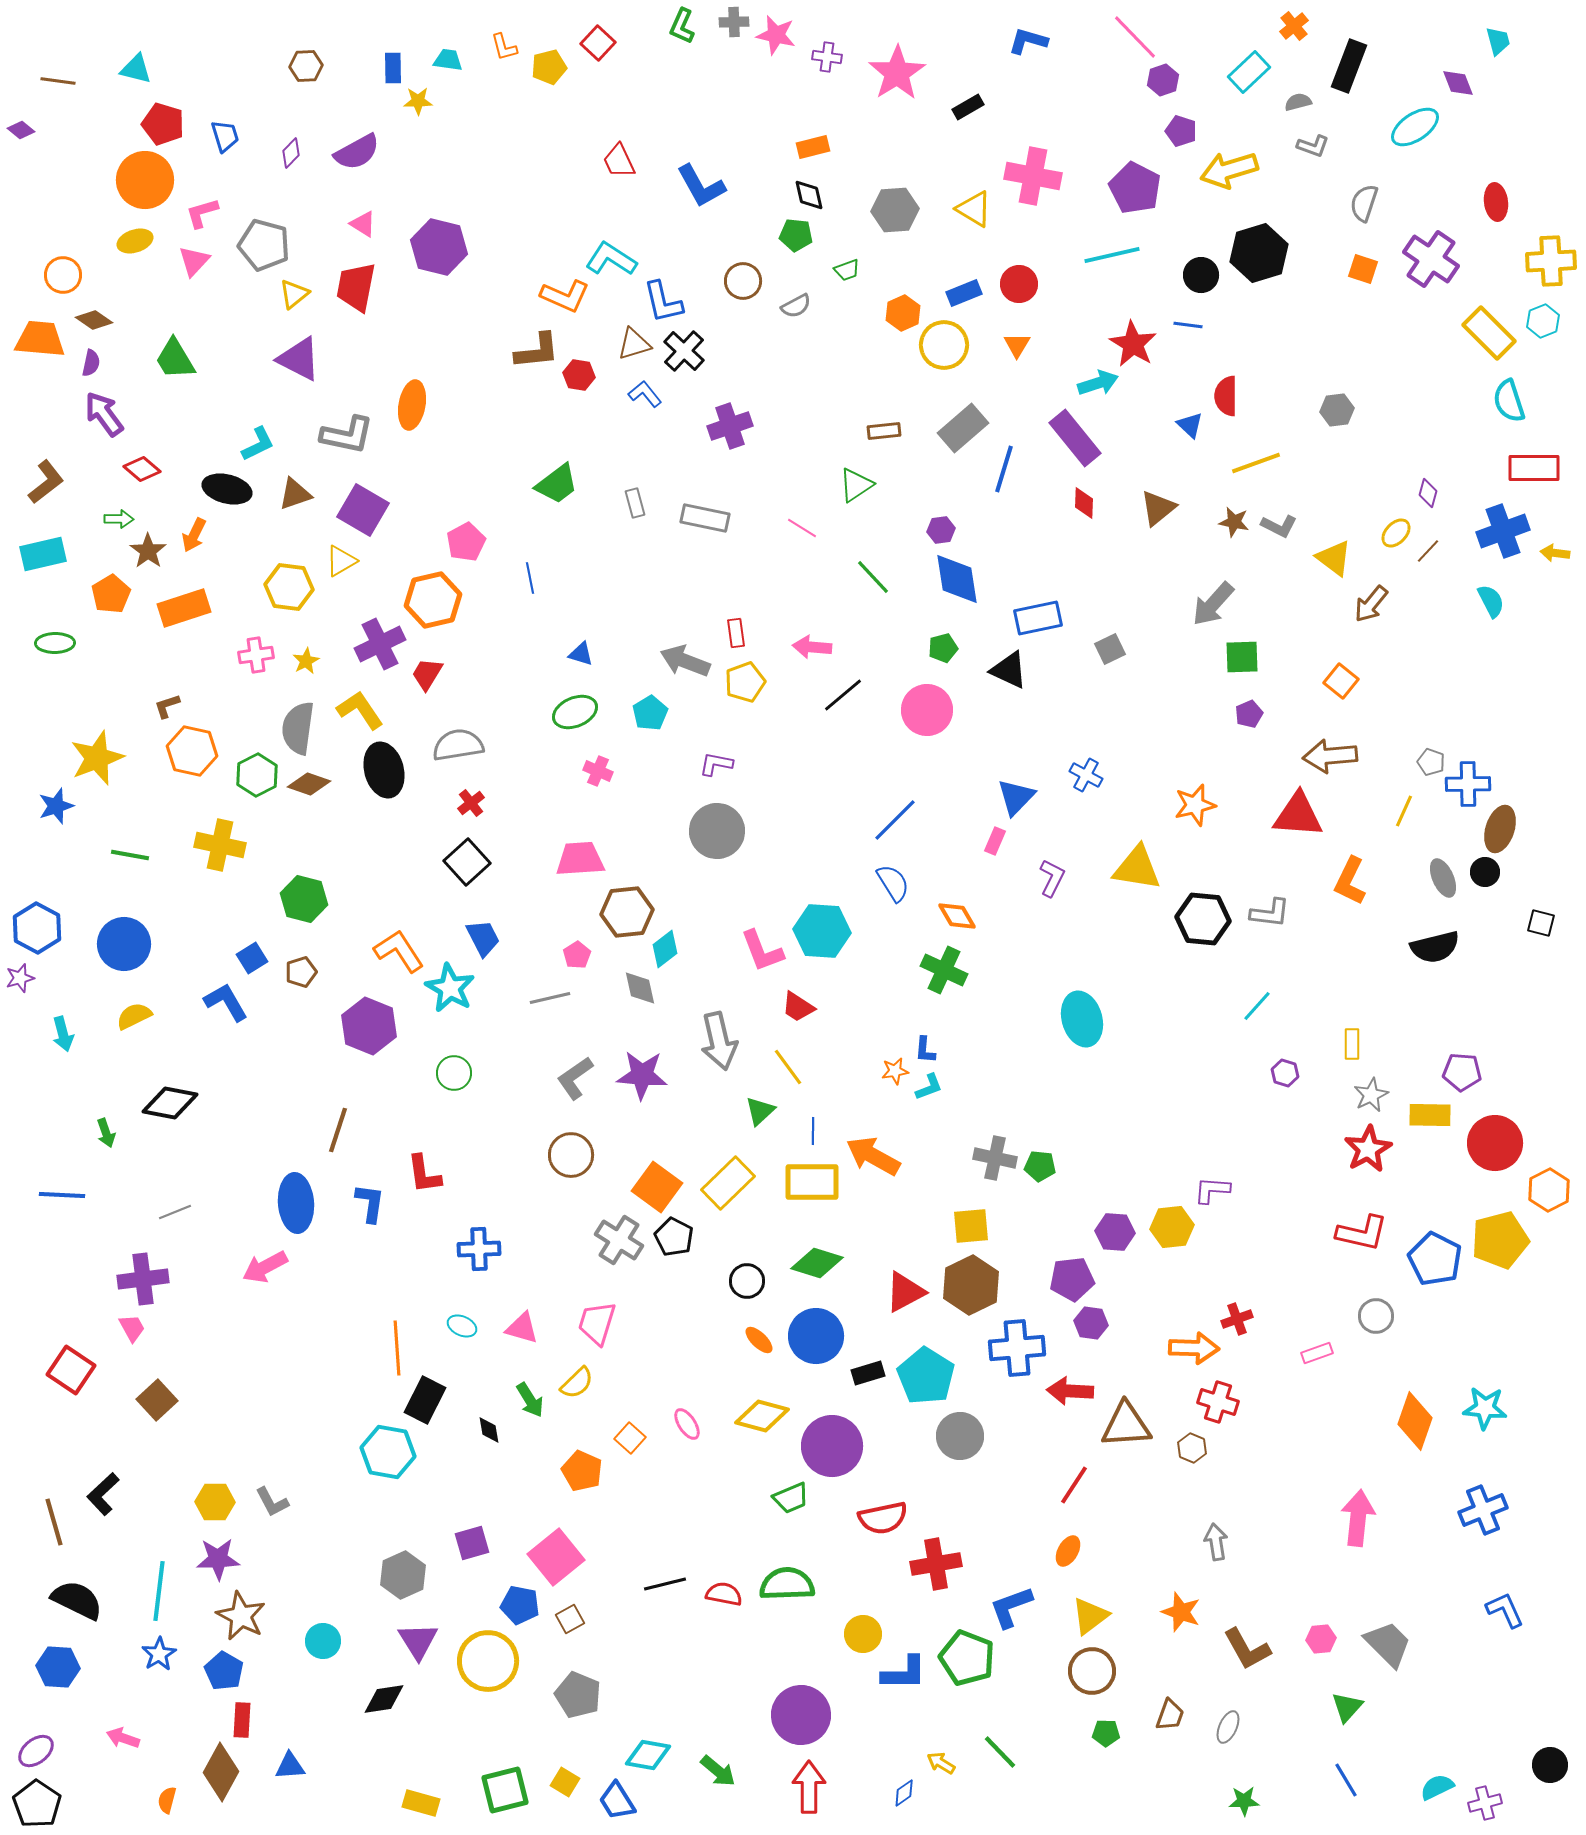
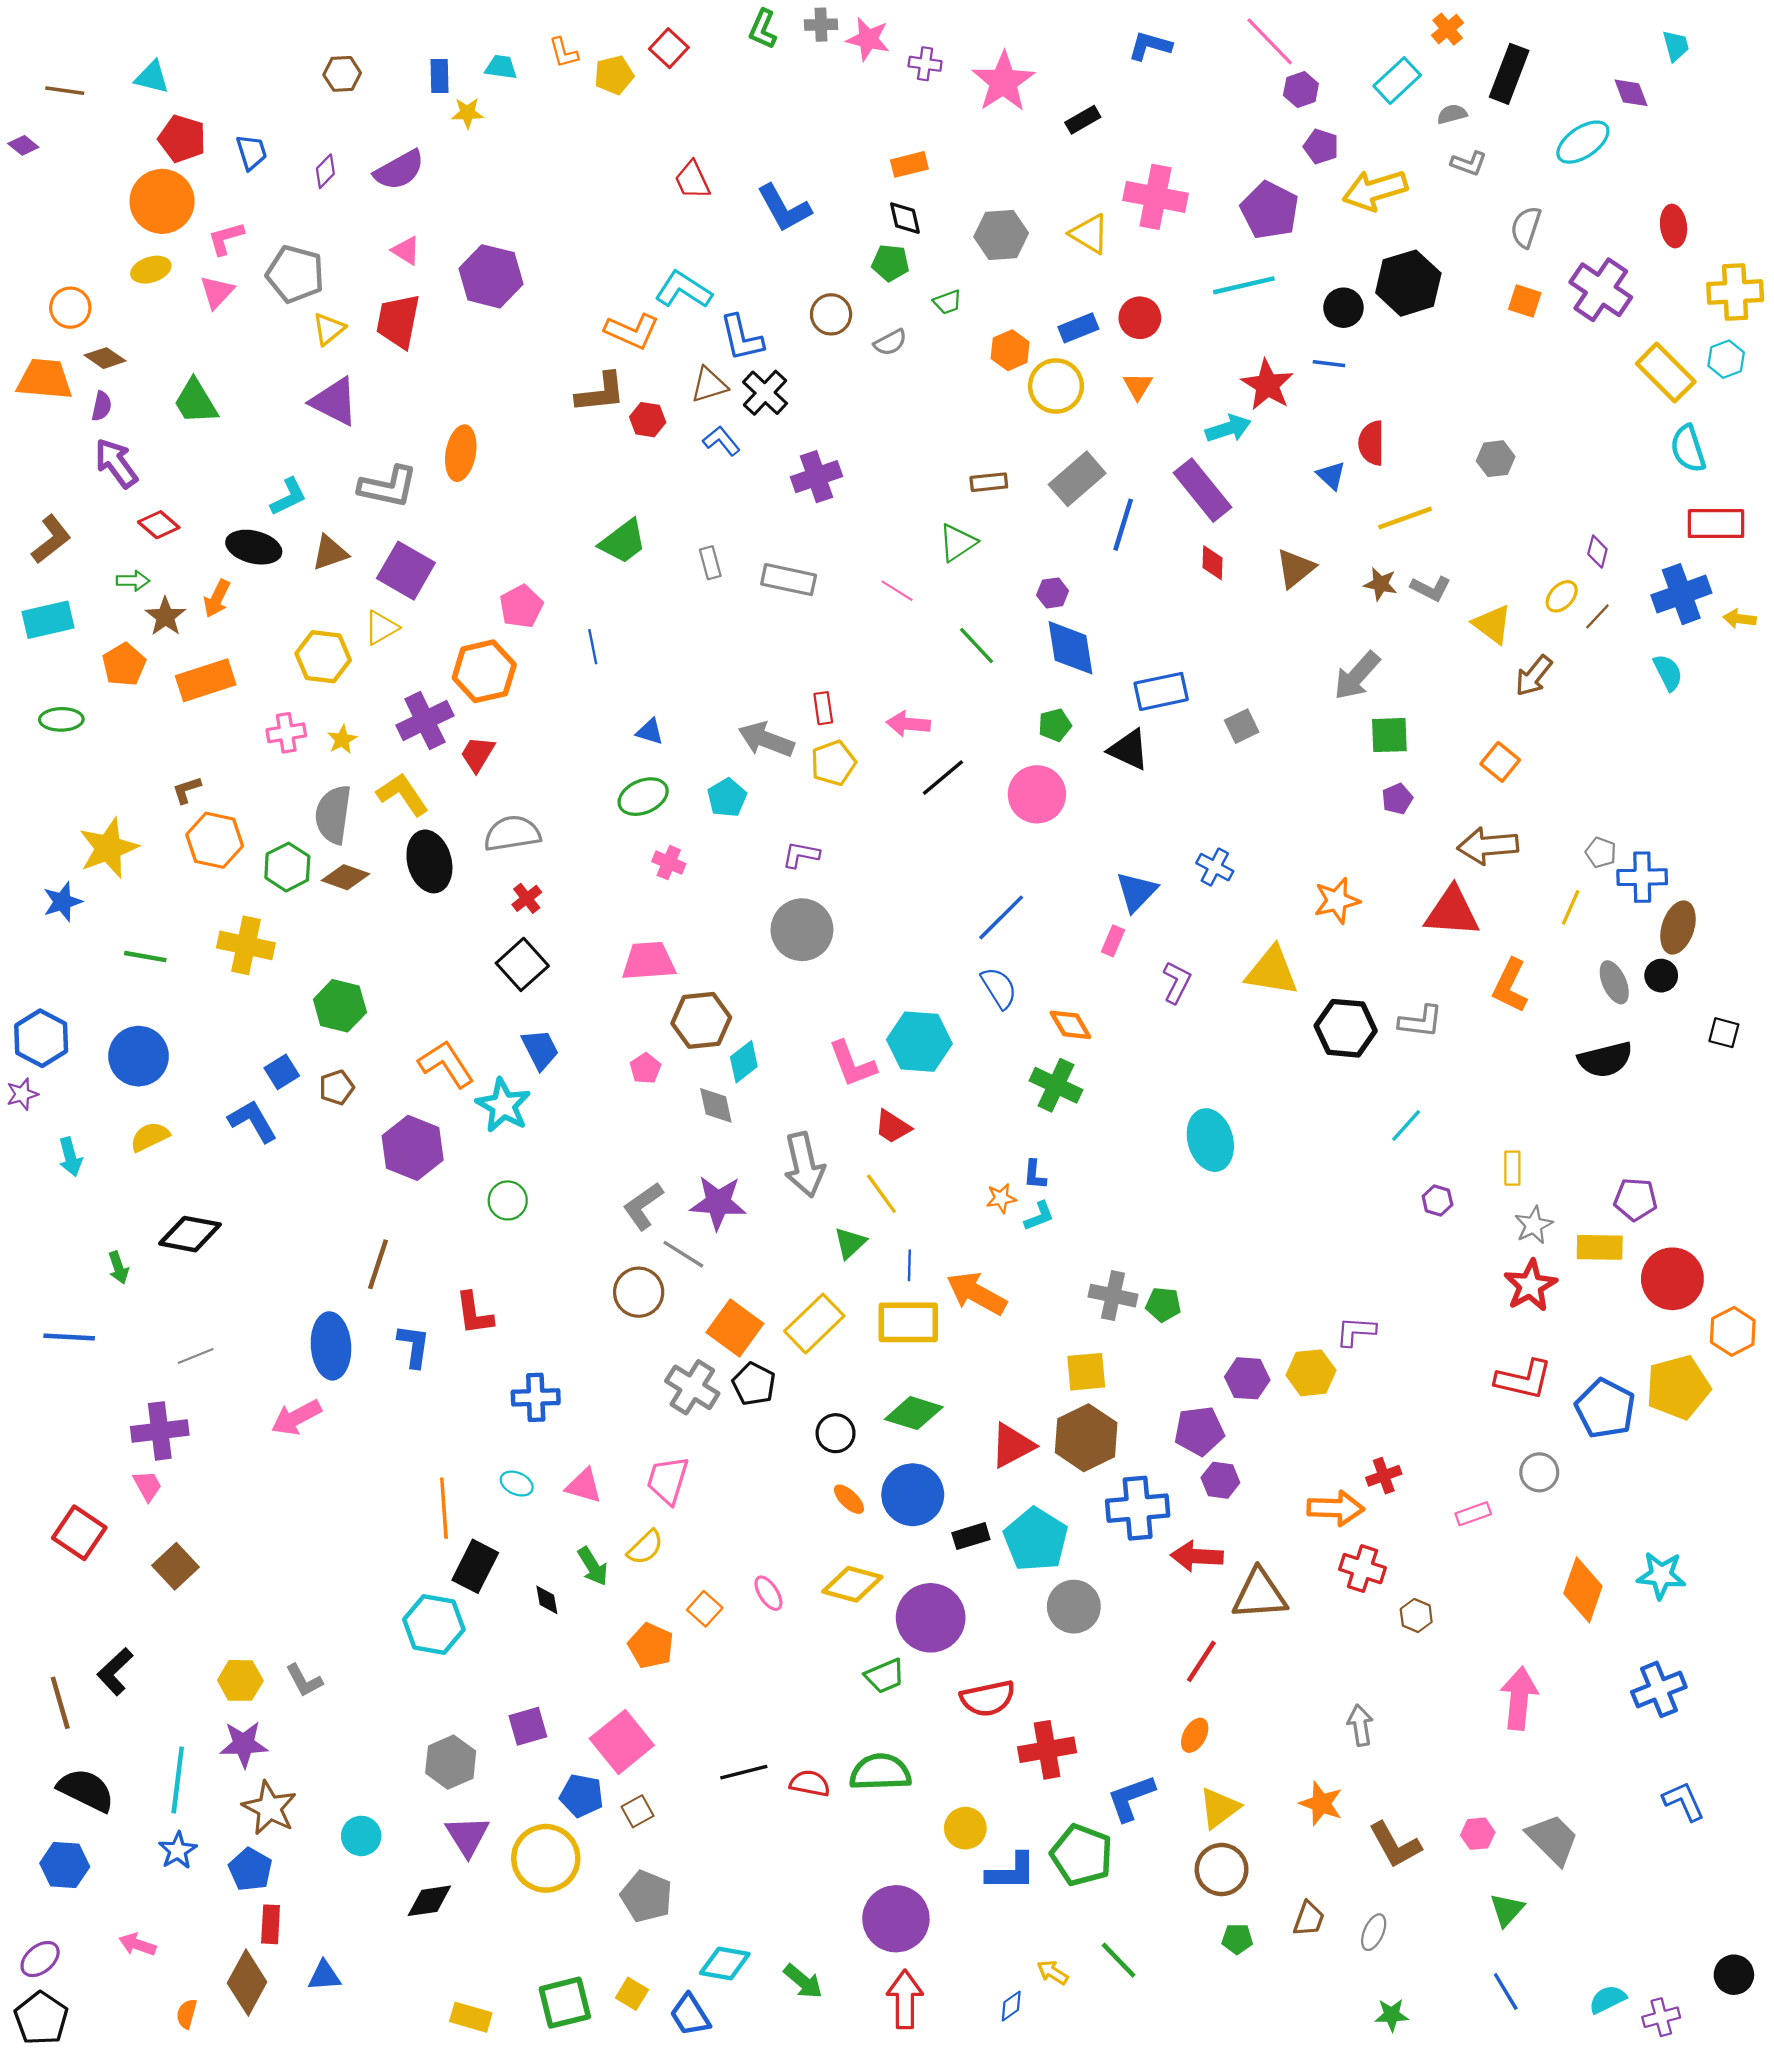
gray line: (550, 998) -> (683, 1254), moved, turned 45
brown hexagon: (1192, 1448) -> (1416, 1616), moved

